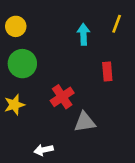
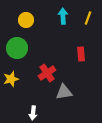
yellow circle: (16, 26) -> (26, 20), moved
cyan arrow: (83, 34) -> (63, 16), moved
white arrow: (44, 150) -> (33, 113), turned -72

